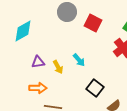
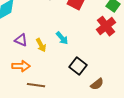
purple triangle: (38, 62) -> (21, 40), turned 32

